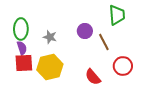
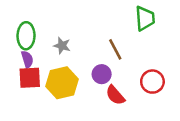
purple circle: (85, 31) -> (102, 74), moved
brown line: (104, 42) -> (115, 49), moved

